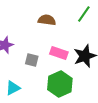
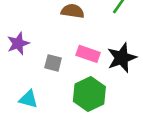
cyan triangle: (13, 88) -> (28, 99), turned 42

